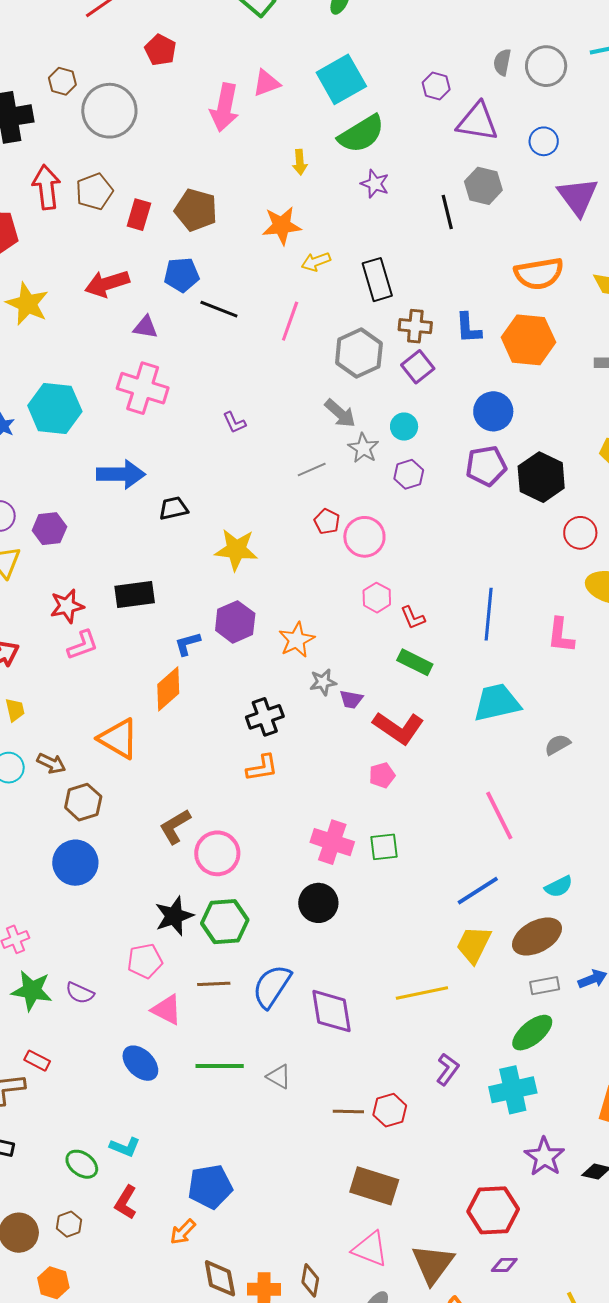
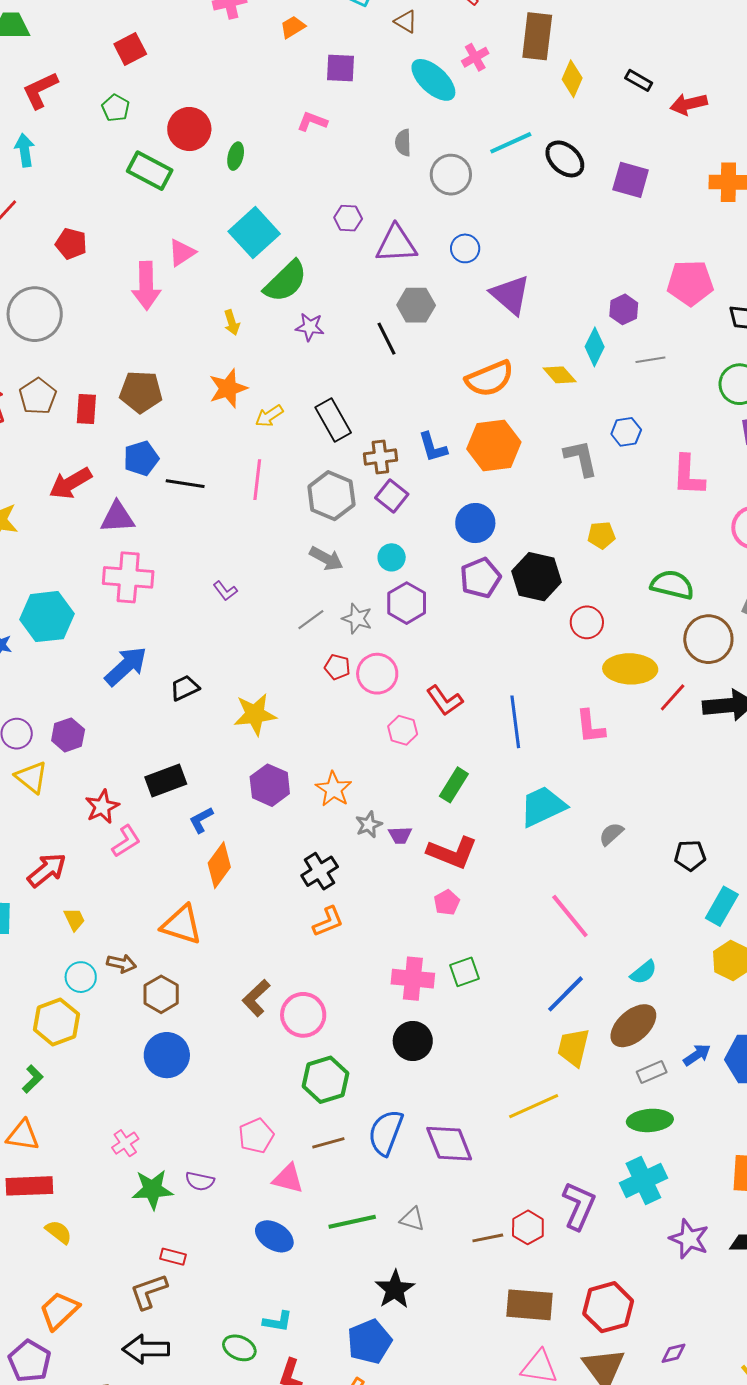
gray semicircle: (502, 62) -> (403, 143), moved
purple triangle: (145, 327) -> (117, 517), size x1.4
gray star: (363, 448) -> (357, 619), moved
blue arrow: (121, 474) -> (126, 666), turned -30
purple hexagon: (409, 474) -> (407, 603), size x1.4
red L-shape: (413, 618) -> (445, 700), moved, size x1.4
blue L-shape: (187, 644) -> (201, 820), moved
green rectangle: (415, 662) -> (454, 785), turned -72
black star: (174, 916) -> (395, 1289), moved
green ellipse: (532, 1033) -> (650, 1120), turned 48
purple L-shape: (448, 1069) -> (579, 1206), moved, size x1.5
red hexagon: (493, 1210) -> (608, 1307), moved

